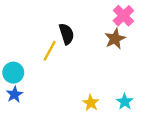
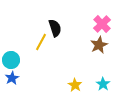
pink cross: (123, 16) -> (102, 24), moved
brown star: (115, 39) -> (99, 45), moved

